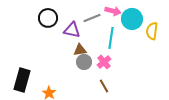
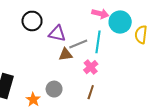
gray line: (92, 18) -> (78, 44), moved
gray circle: (84, 62) -> (54, 89), moved
brown line: (104, 86) -> (91, 92), turned 48

